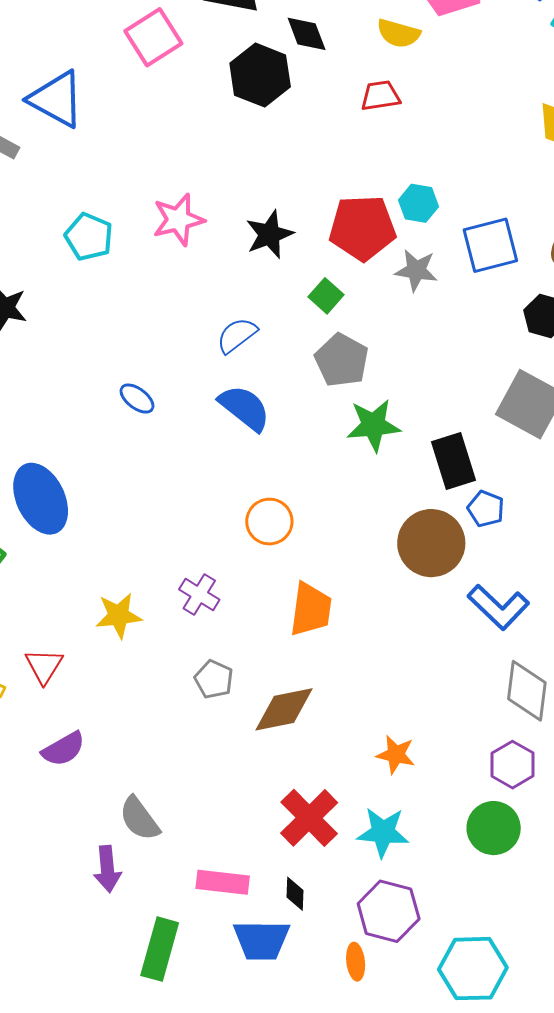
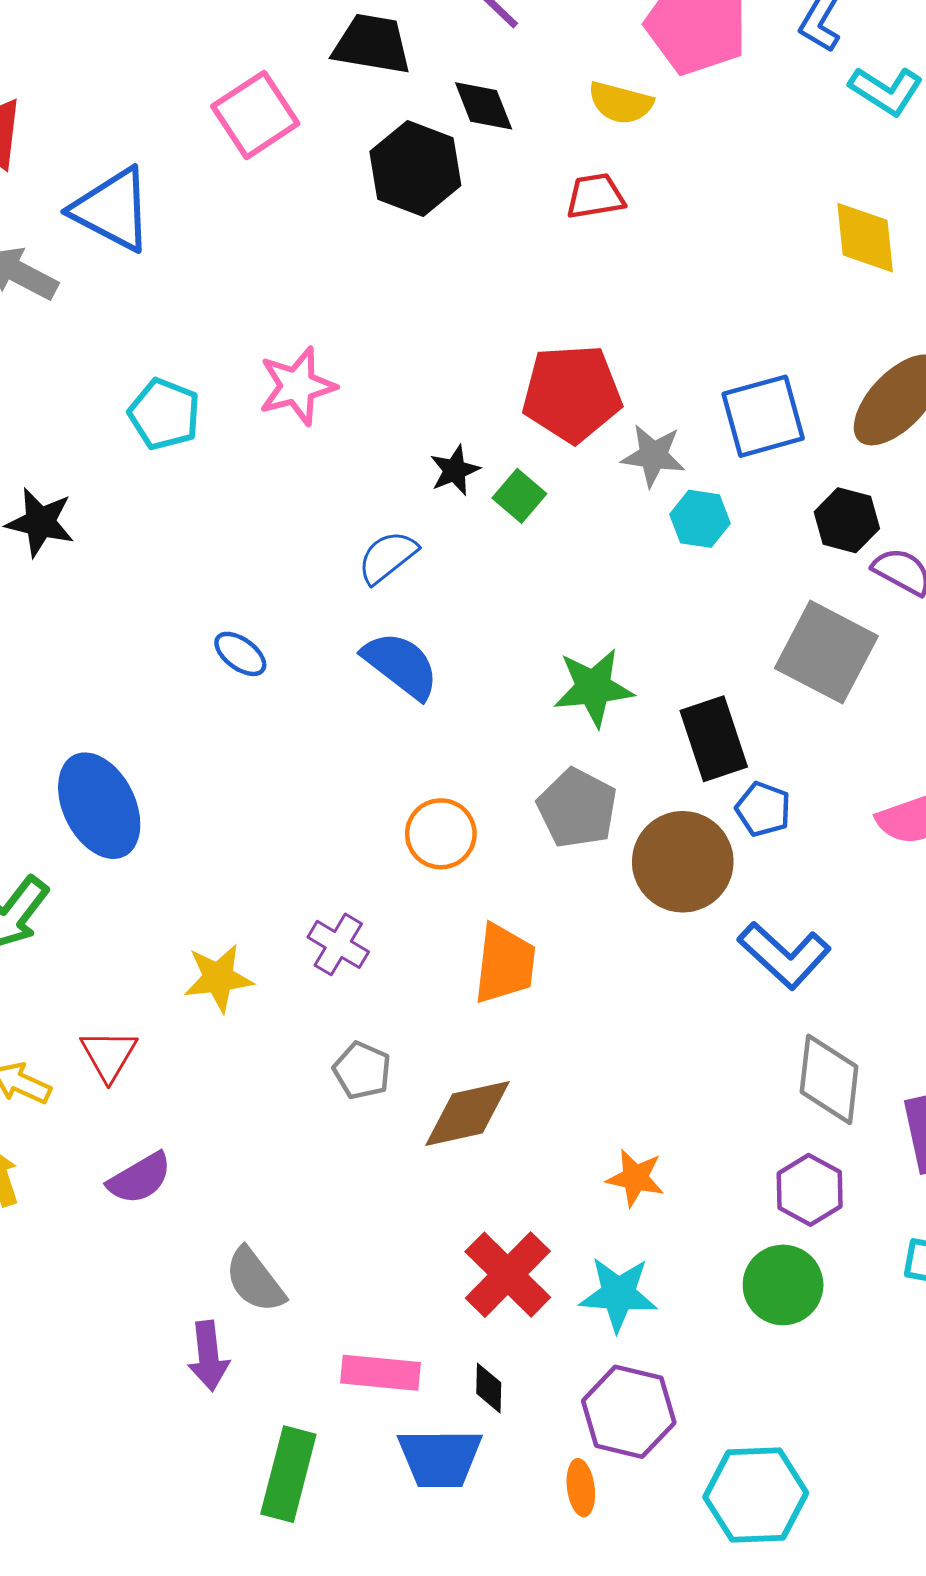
cyan hexagon: (419, 203) -> (700, 519), moved
black star: (269, 234) -> (455, 470), moved, size x0.7
gray pentagon: (342, 360) -> (577, 808), moved

